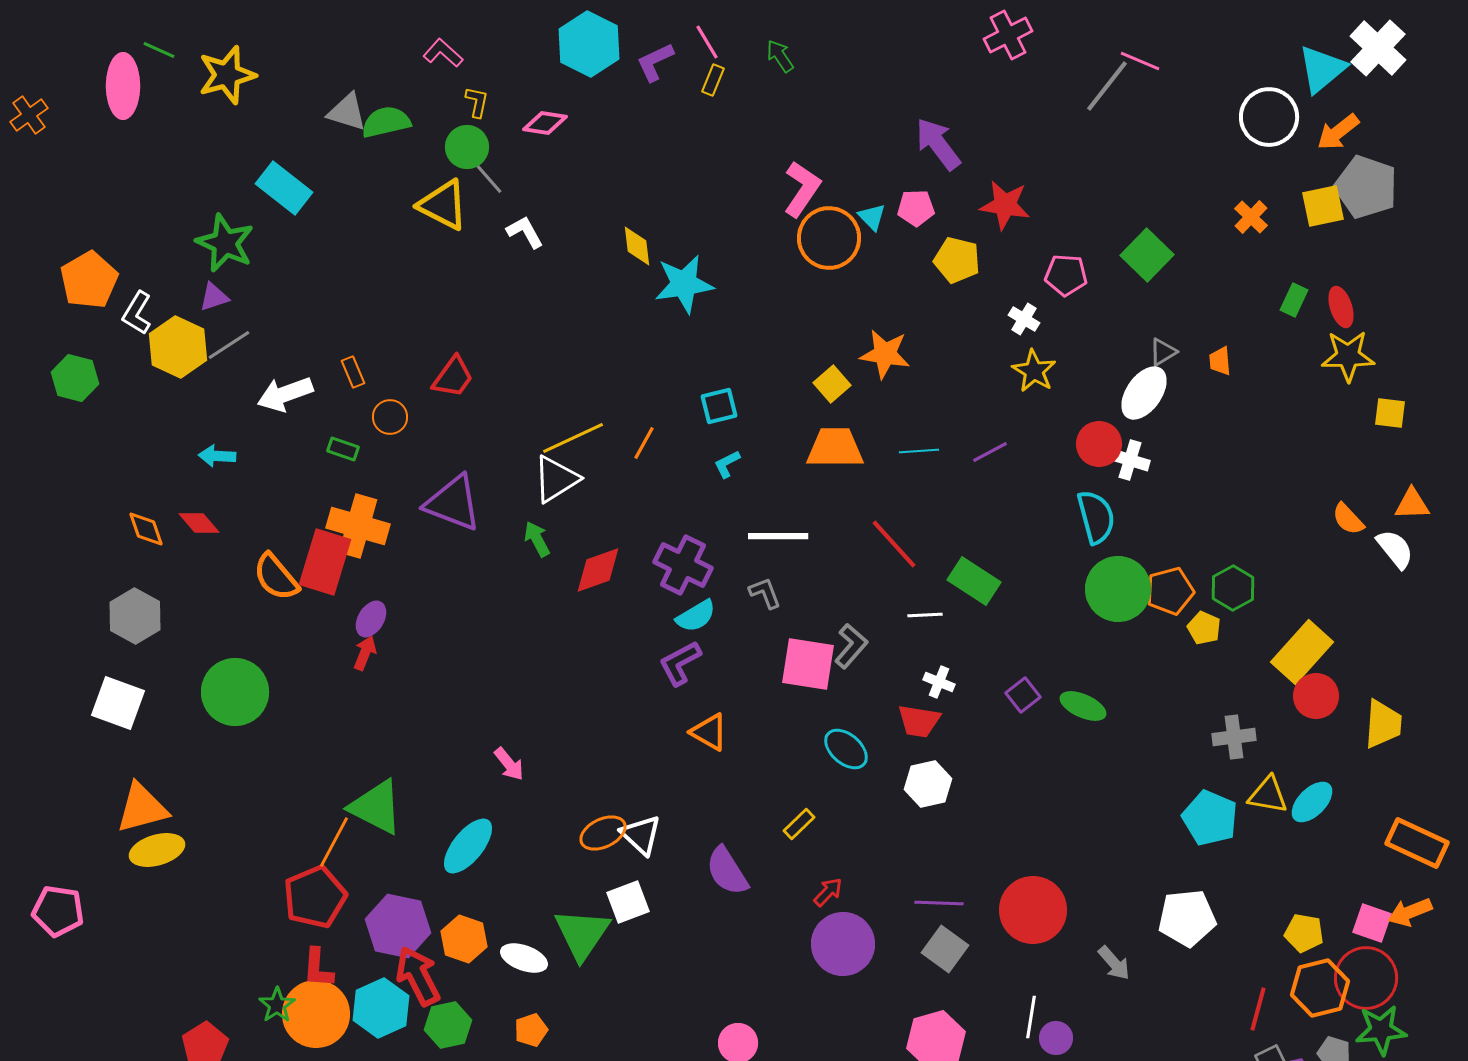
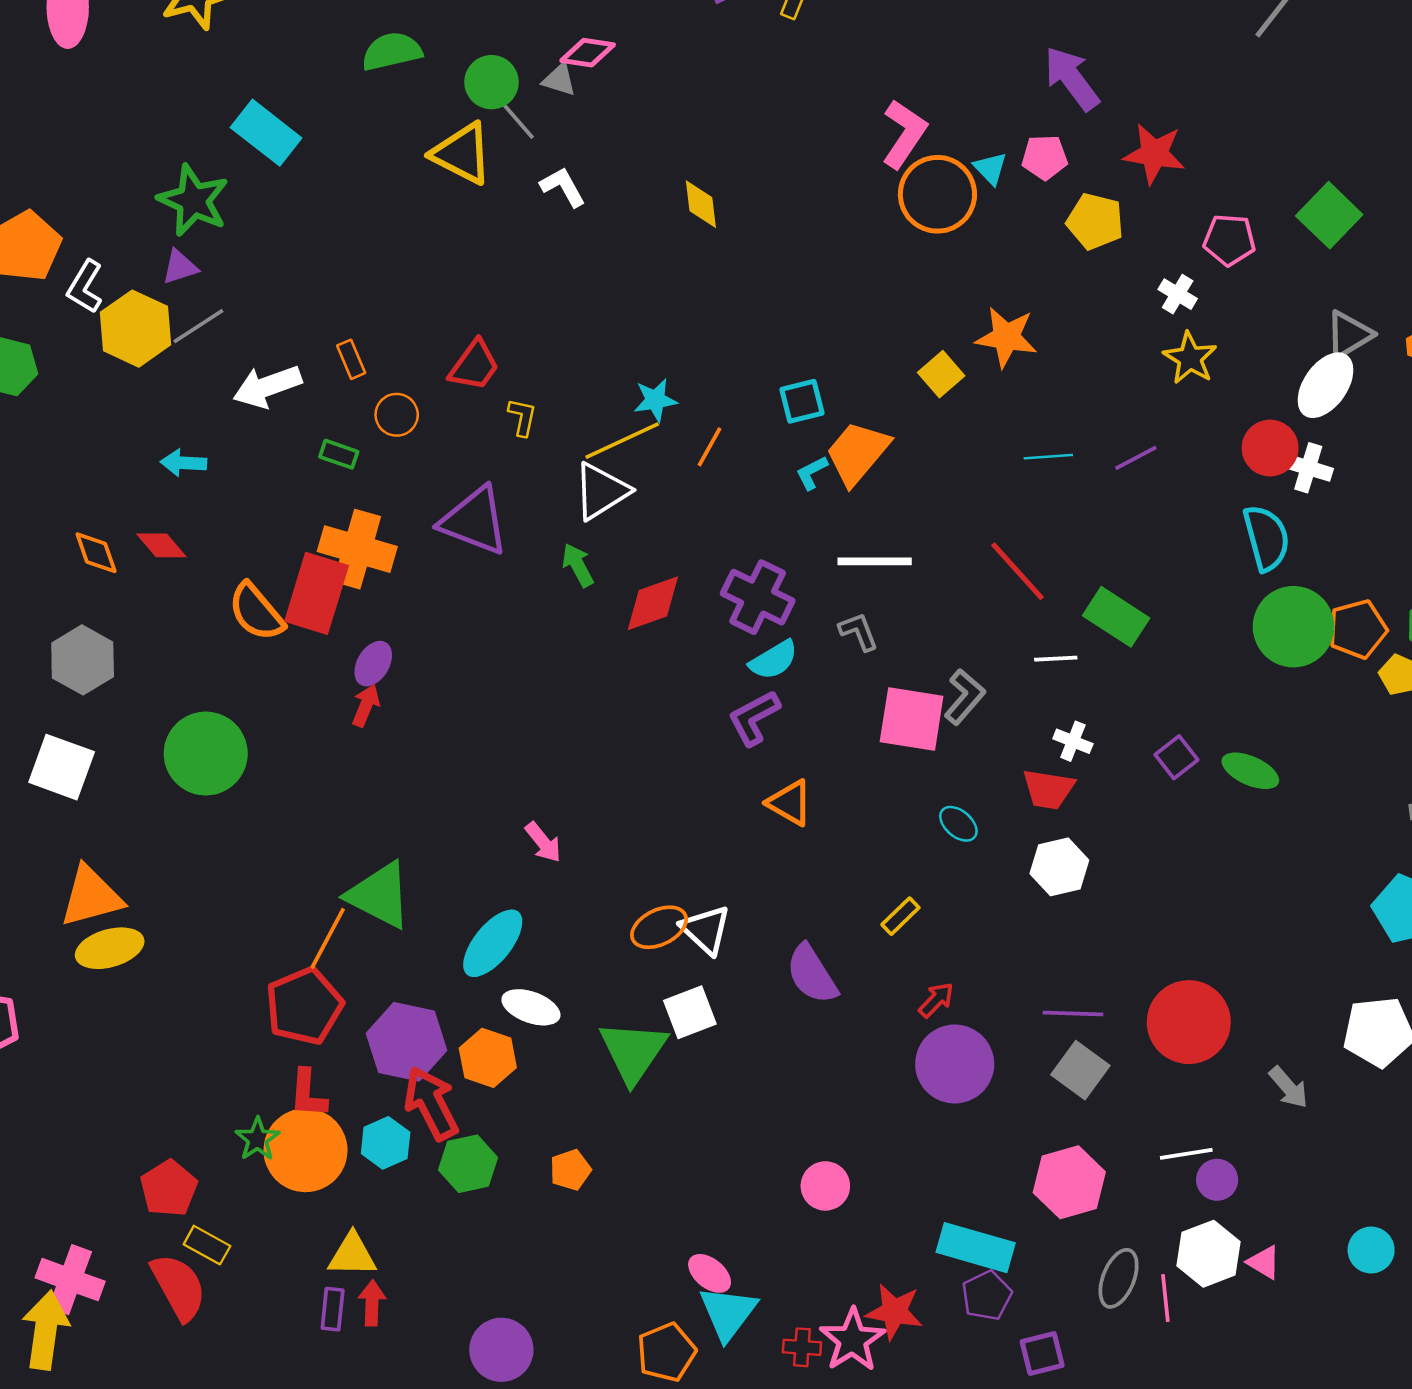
yellow L-shape: (477, 102) -> (522, 417), moved
gray triangle: (347, 112) -> (559, 80), moved, size x0.7
cyan star: (684, 284) -> (655, 400), moved, size x0.6
gray triangle: (1163, 352) -> (1349, 335), size x1.4
orange trapezoid: (835, 448) -> (857, 453), moved, turned -50
cyan ellipse: (846, 749) -> (958, 824), size x0.7
white ellipse: (524, 958) -> (531, 1007), moved
cyan hexagon: (381, 1008) -> (386, 1143), size x0.7
white line: (1031, 1017) -> (1186, 1154), turned 72

